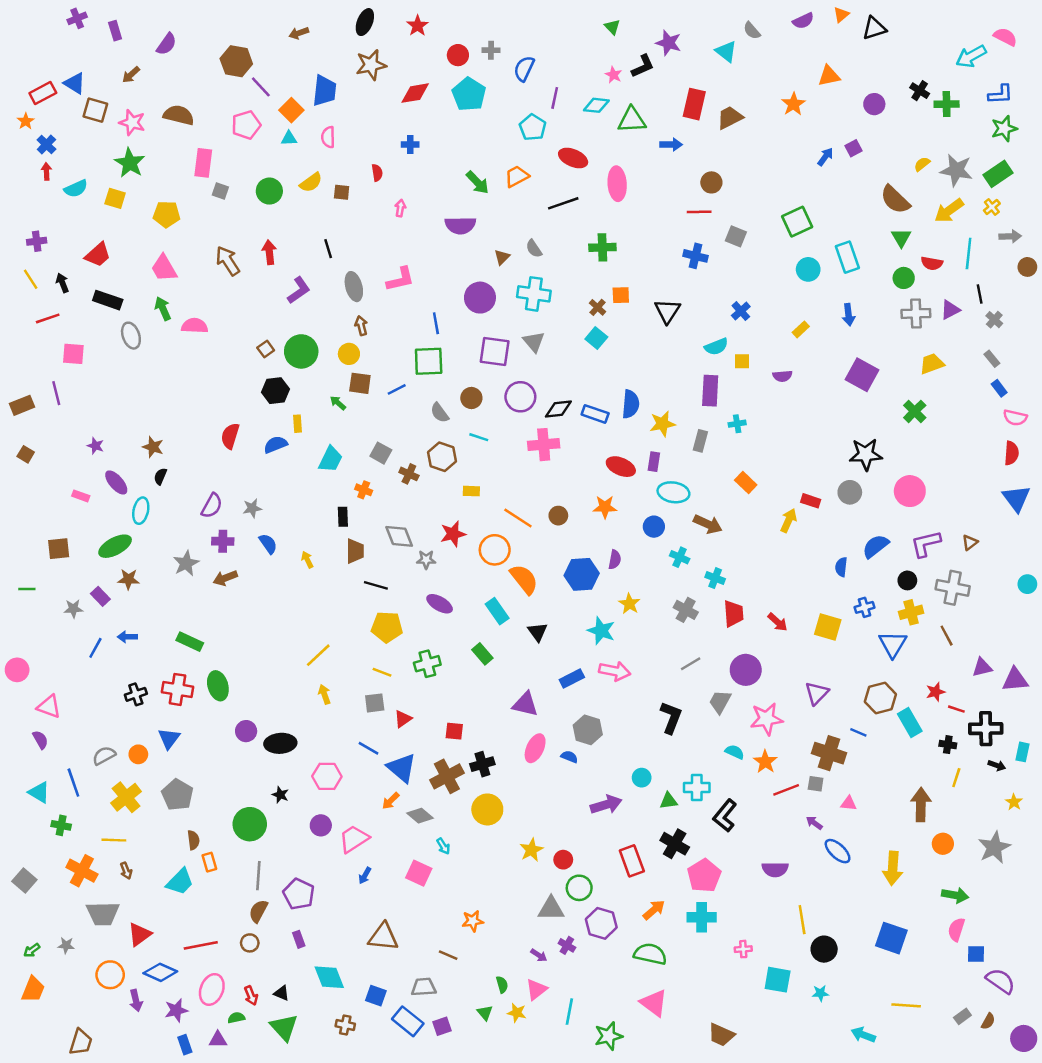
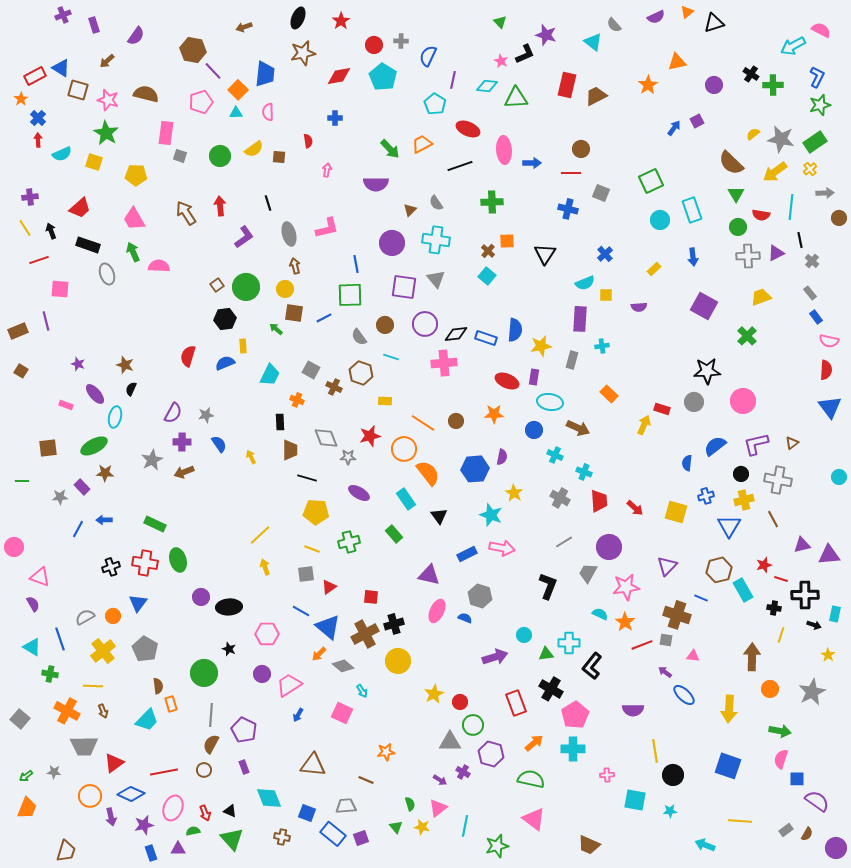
blue L-shape: (1000, 94) -> (817, 77), turned -60
blue arrow: (671, 145) -> (532, 163), moved

